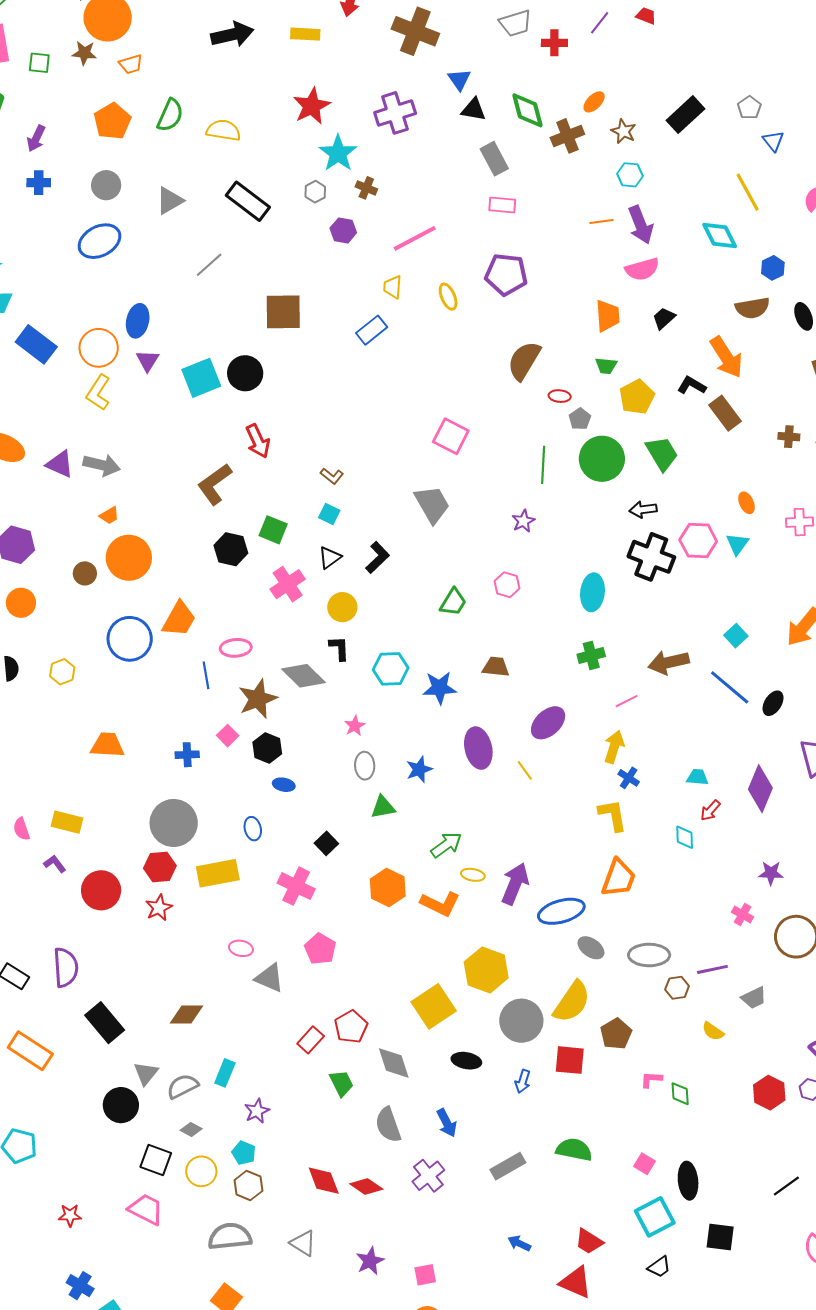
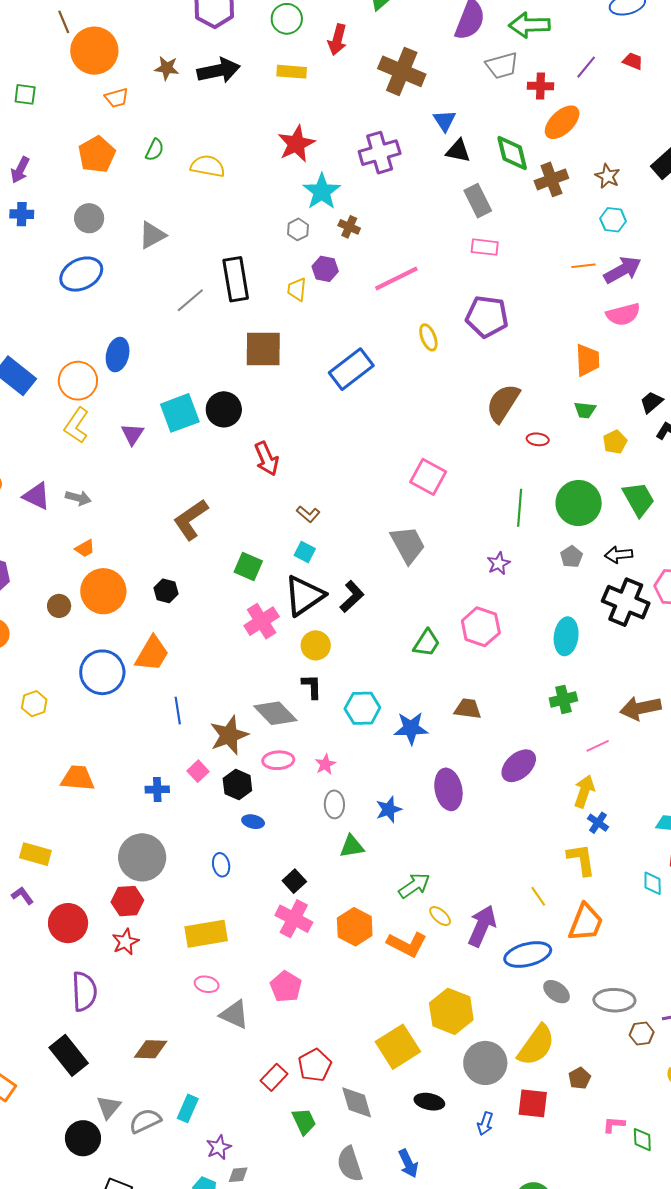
brown star: (84, 53) -> (167, 68), moved
orange ellipse: (594, 102) -> (562, 122), moved, size x1.6
green semicircle: (170, 115) -> (155, 150), size x0.7
black rectangle: (248, 201) -> (236, 279), moved, turned 42
purple arrow: (641, 225) -> (623, 270), turned -99
yellow trapezoid: (393, 287) -> (297, 289), moved
black trapezoid: (664, 318) -> (651, 402), moved
blue rectangle: (372, 330) -> (351, 369), size x1.4
purple triangle: (148, 361) -> (132, 434), moved
yellow pentagon: (637, 397) -> (615, 442), size x0.7
gray pentagon: (580, 419) -> (571, 557), moved
red arrow: (258, 441) -> (267, 459), moved
gray arrow: (102, 465) -> (78, 498), size x0.7
black hexagon: (231, 549) -> (166, 591), moved, size x0.7
black triangle: (330, 558) -> (304, 596), size x1.8
pink hexagon: (507, 585) -> (481, 627), size x1.5
pink ellipse: (236, 648) -> (278, 760), moved
yellow line: (525, 770) -> (538, 896), moved
yellow rectangle: (218, 873) -> (206, 934), moved
yellow ellipse: (473, 875) -> (440, 916), turned 30
pink cross: (296, 886) -> (294, 919), moved
purple semicircle: (66, 967) -> (84, 991), moved
brown pentagon: (616, 1034) -> (580, 1078), size x0.7
gray diamond: (191, 1129) -> (238, 1175), moved, turned -35

